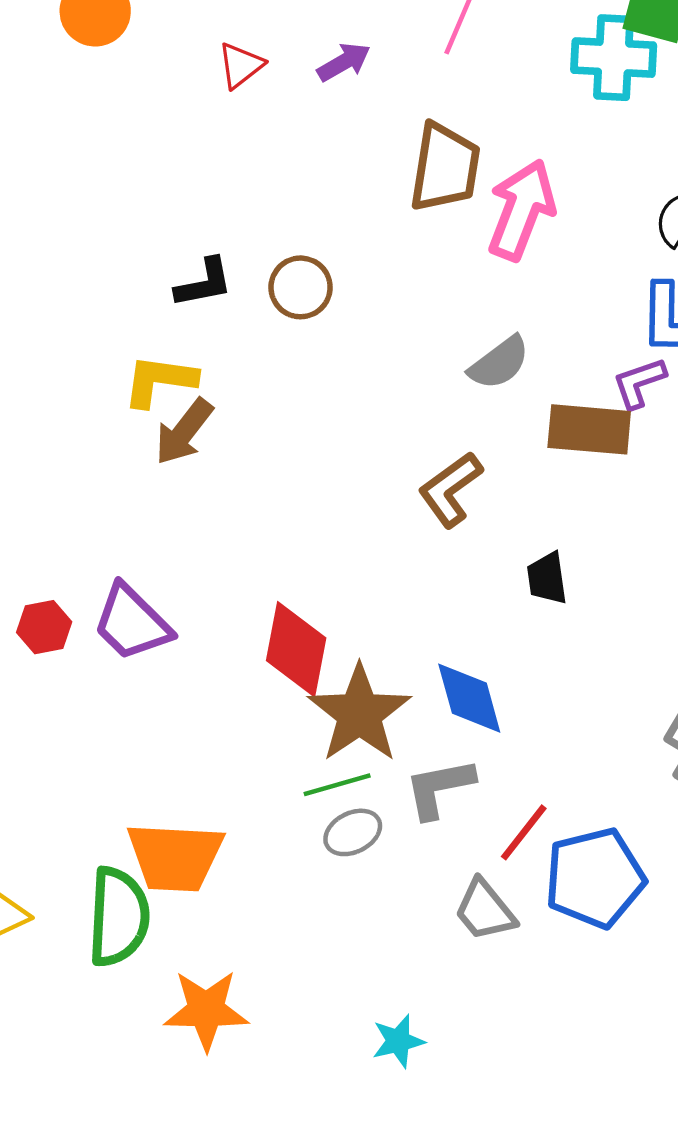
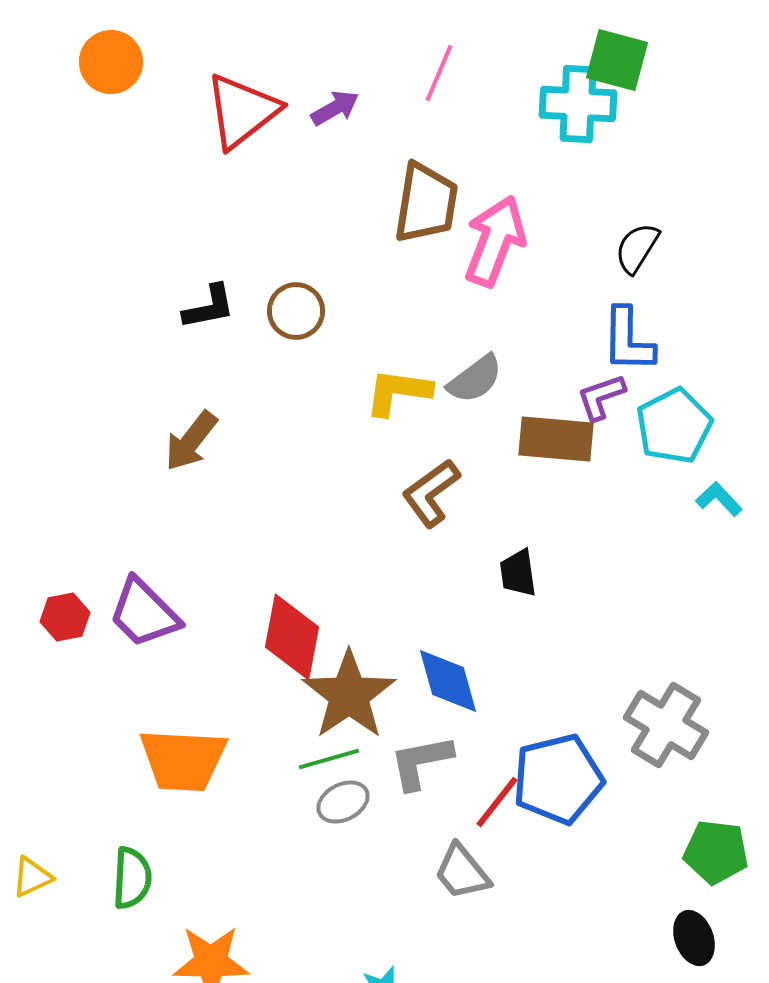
red triangle: (241, 65) -> (242, 111), size x1.8
yellow L-shape: (160, 381) -> (398, 392), moved
orange trapezoid: (175, 857) -> (183, 760), moved
blue pentagon: (595, 878) -> (558, 779), moved
green semicircle: (118, 917) -> (132, 878), size x0.7

